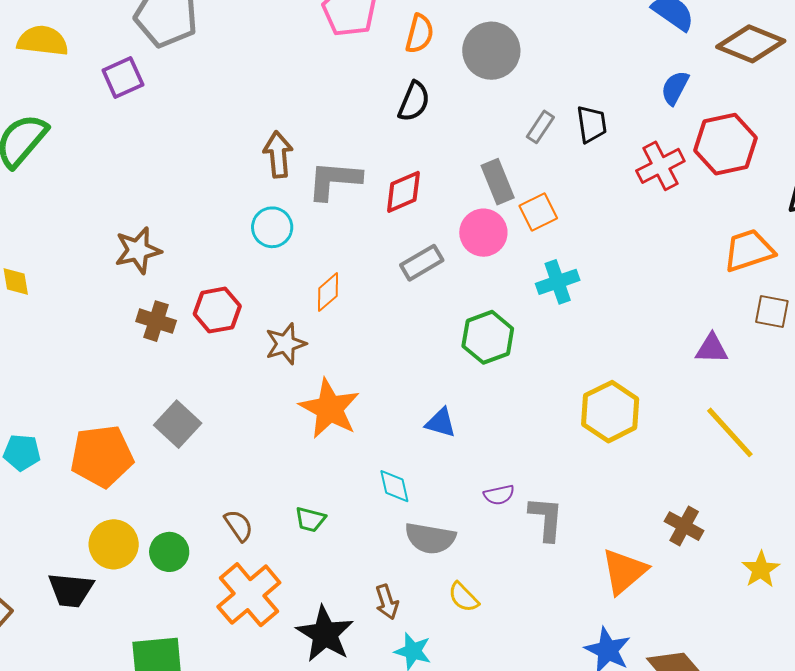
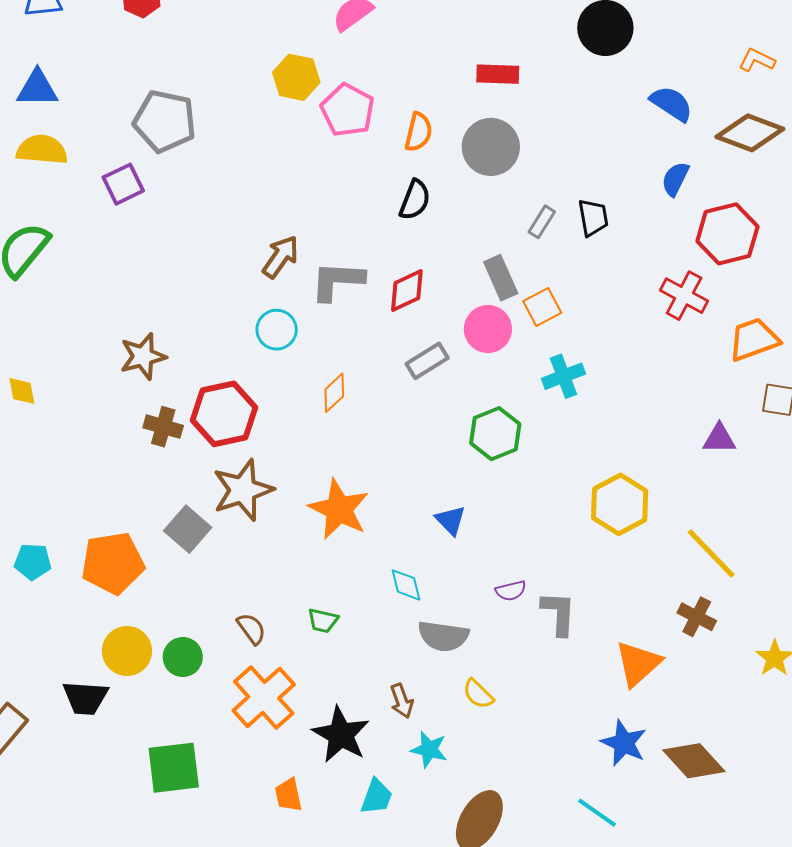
brown arrow: (278, 155) -> (281, 257), turned 42
red cross: (660, 166) -> (684, 296), moved, turned -33
red hexagon: (217, 310) -> (224, 414), size x1.4
brown star: (286, 344) -> (243, 490), moved, size x1.5
blue triangle: (441, 423) -> (451, 520), turned 32
yellow line: (730, 432) -> (711, 553), moved

